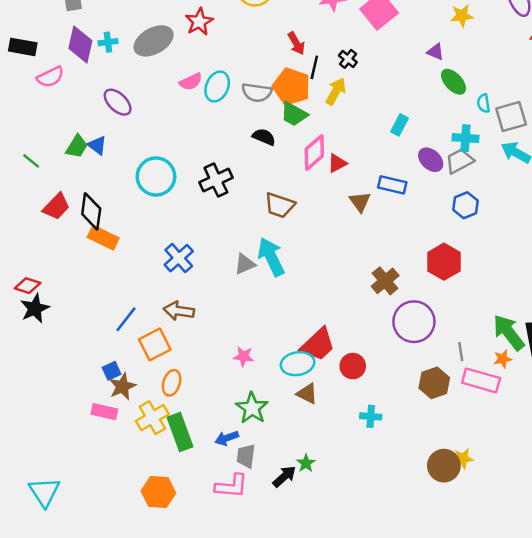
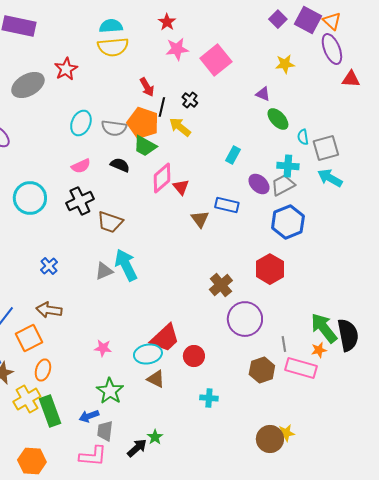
pink semicircle: (191, 82) -> (81, 166), moved
yellow arrow: (336, 91) -> (180, 127), turned -80
red triangle: (337, 163) -> (181, 187), turned -42
brown trapezoid: (280, 205) -> (110, 222), moved
blue hexagon: (465, 205) -> (288, 222), size x1.5
blue cross: (179, 258) -> (49, 266), size x0.7

